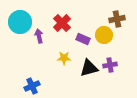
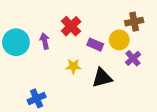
cyan circle: (20, 22) -> (16, 42), moved
purple cross: (110, 65) -> (133, 58), moved, turned -32

